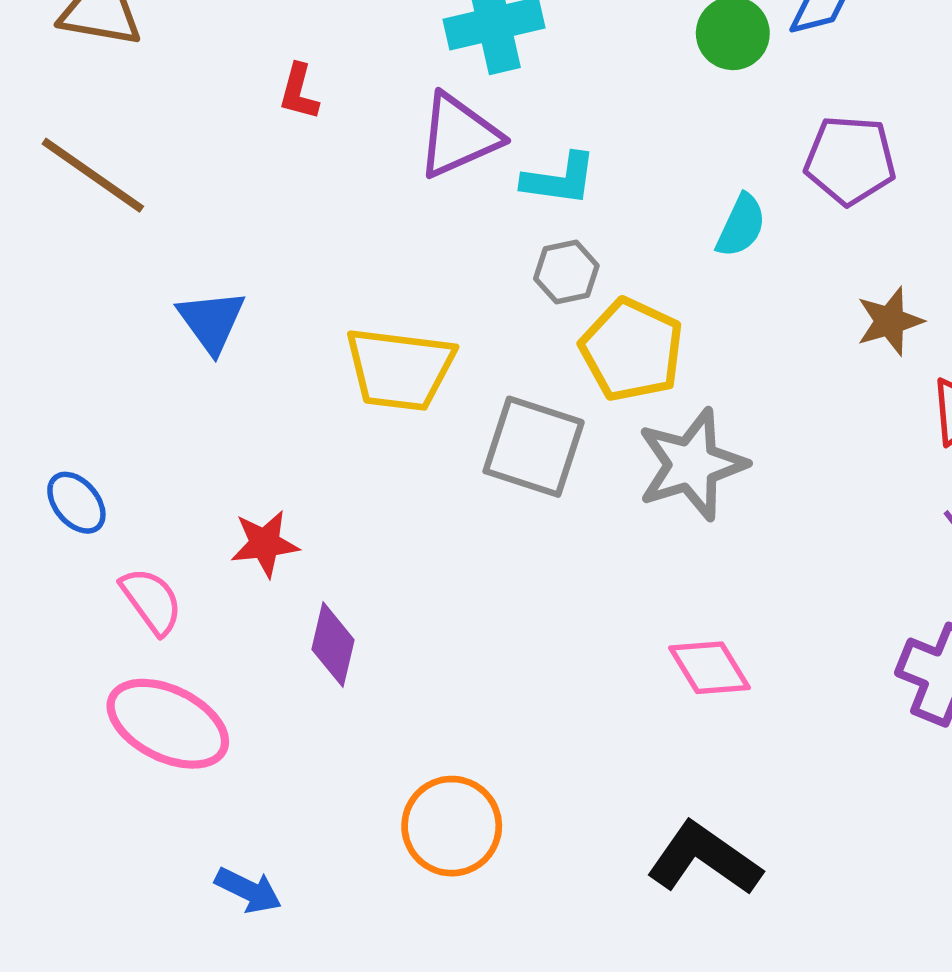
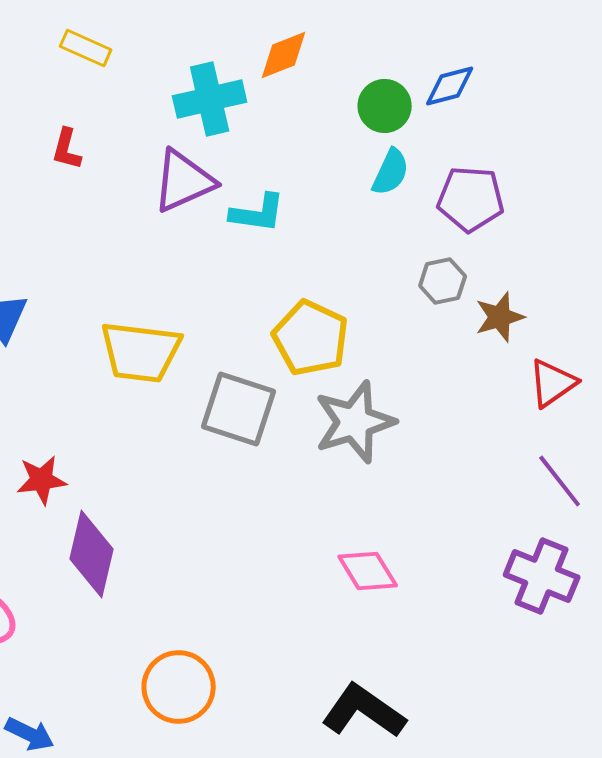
cyan semicircle: (741, 226) -> (391, 172), moved
gray hexagon: (566, 272) -> (443, 281), moved
purple diamond: (333, 645) -> (92, 554), size x1.4

